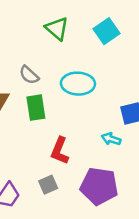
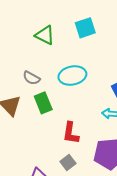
cyan square: (107, 31) -> (85, 28), turned 30

